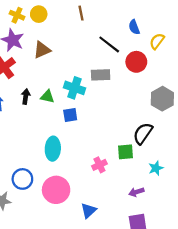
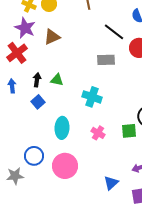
cyan cross: (74, 88) -> (92, 97), moved
blue square: (70, 115) -> (38, 102), moved, turned -32
pink cross: (99, 165) -> (98, 133), moved, turned -32
blue triangle: (89, 210) -> (111, 183), moved

